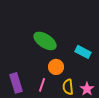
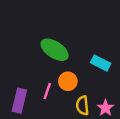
purple rectangle: (16, 83) -> (19, 101), turned 30
pink line: (42, 85) -> (47, 91), moved

